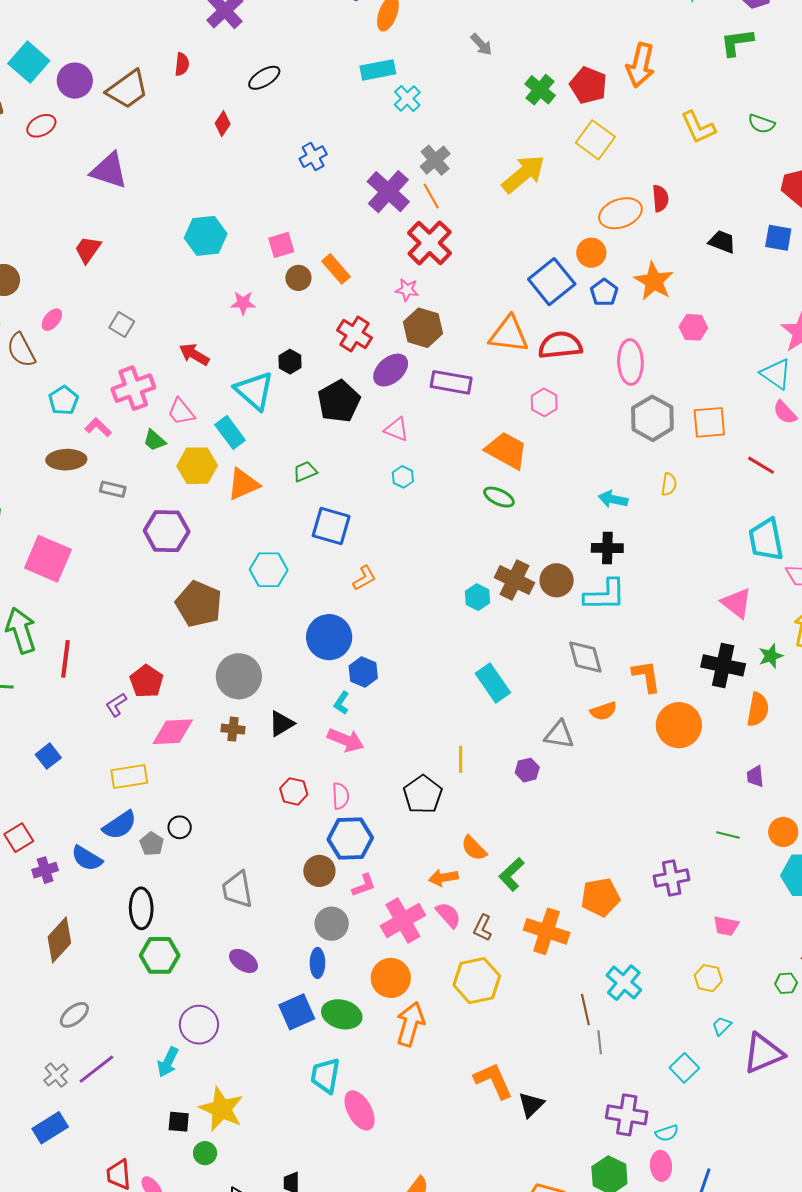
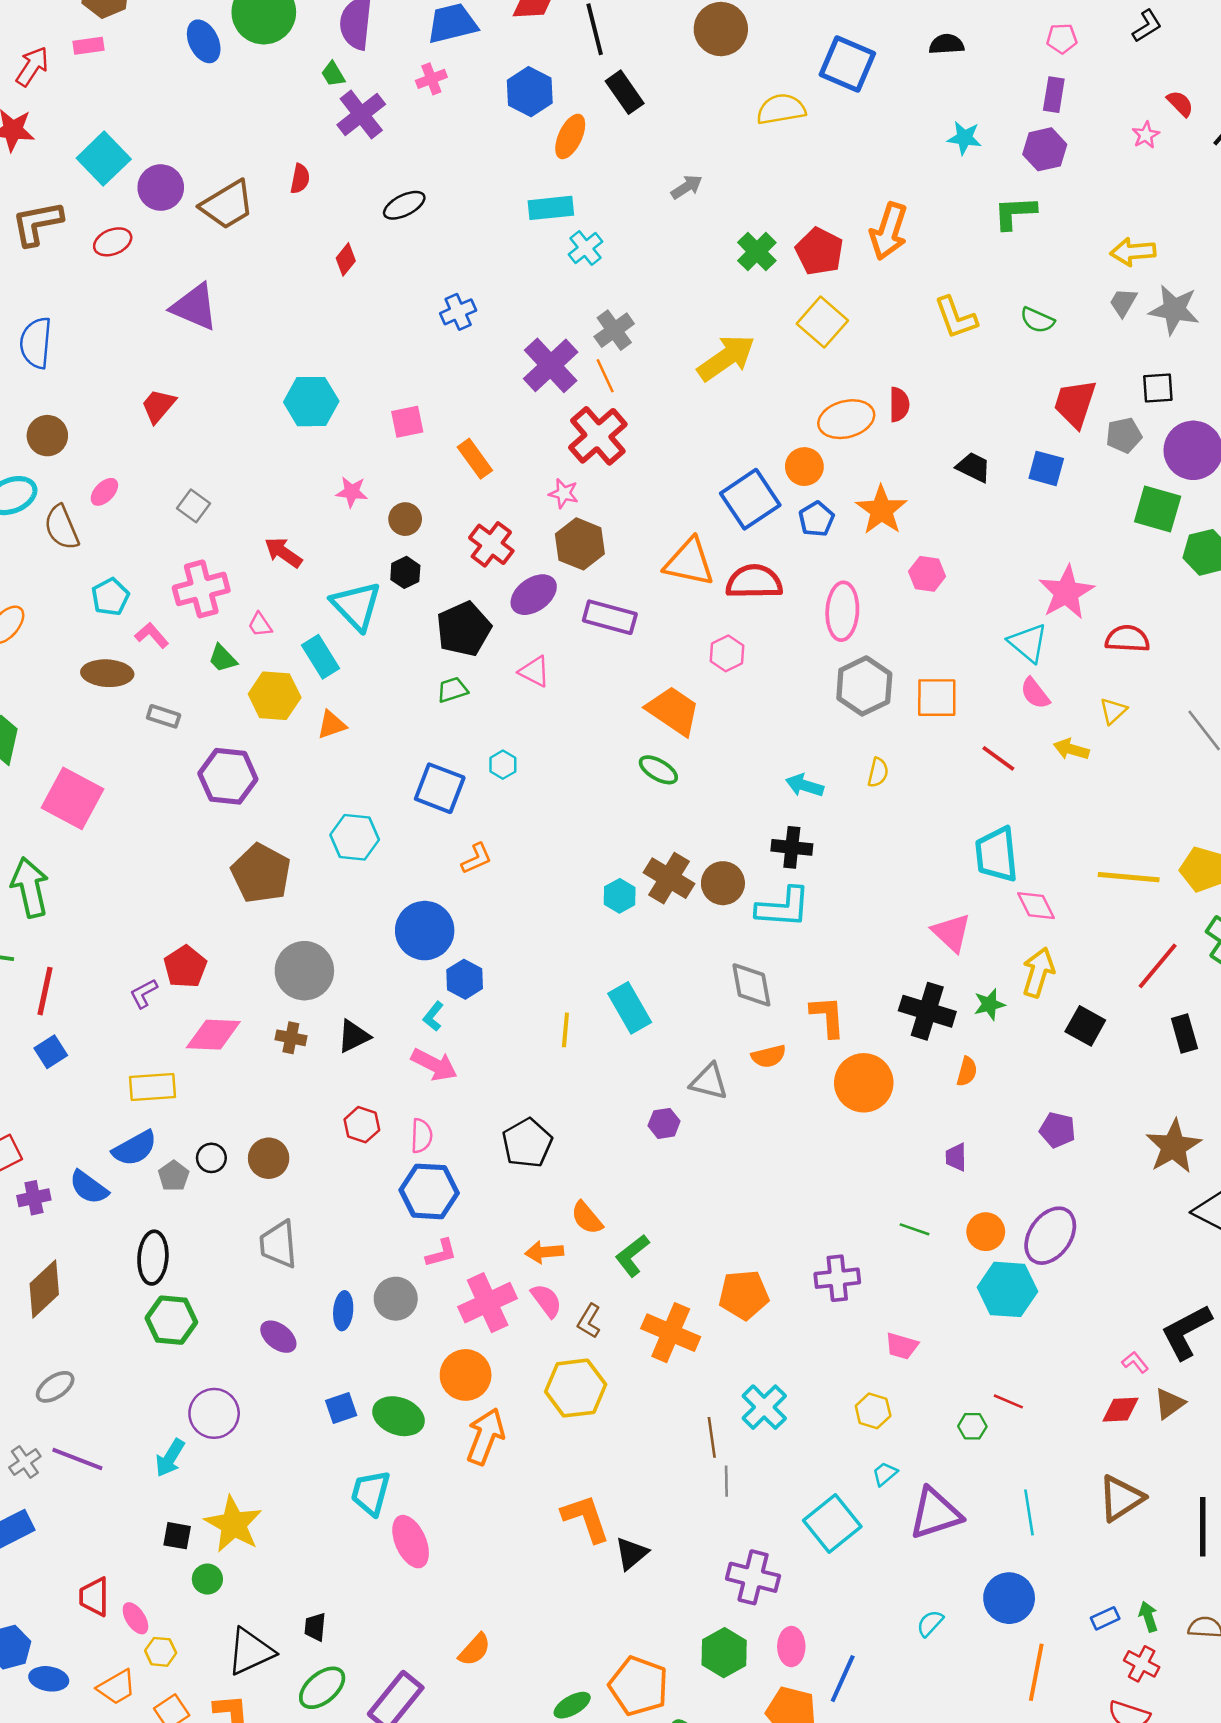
gray arrow: (481, 44) -> (687, 187), turned -85
brown circle: (298, 278) -> (405, 519), moved
pink trapezoid: (181, 412) -> (260, 625), size x0.7
green trapezoid: (305, 472) -> (452, 690), moved
cyan hexagon: (403, 477) -> (503, 765), moved
orange triangle: (243, 484) -> (332, 725), size x0.7
red line: (66, 659) -> (45, 991), moved
orange semicircle: (758, 709) -> (967, 1071), size x0.7
yellow line: (461, 759) -> (565, 1030), moved
brown circle: (319, 871) -> (269, 1158), moved
blue ellipse: (317, 963) -> (343, 1311), moved
blue square: (297, 1012) -> (341, 1408), size x0.7
cyan square: (684, 1068) -> (832, 1523), size x1.5
purple line: (96, 1069) -> (77, 1459), turned 54
cyan semicircle: (667, 1133) -> (930, 1623), moved, turned 145

